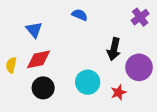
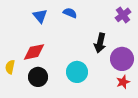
blue triangle: (34, 30) -> (40, 16), moved
yellow semicircle: (11, 65) -> (10, 67), moved
red star: (118, 92) -> (123, 82), moved

